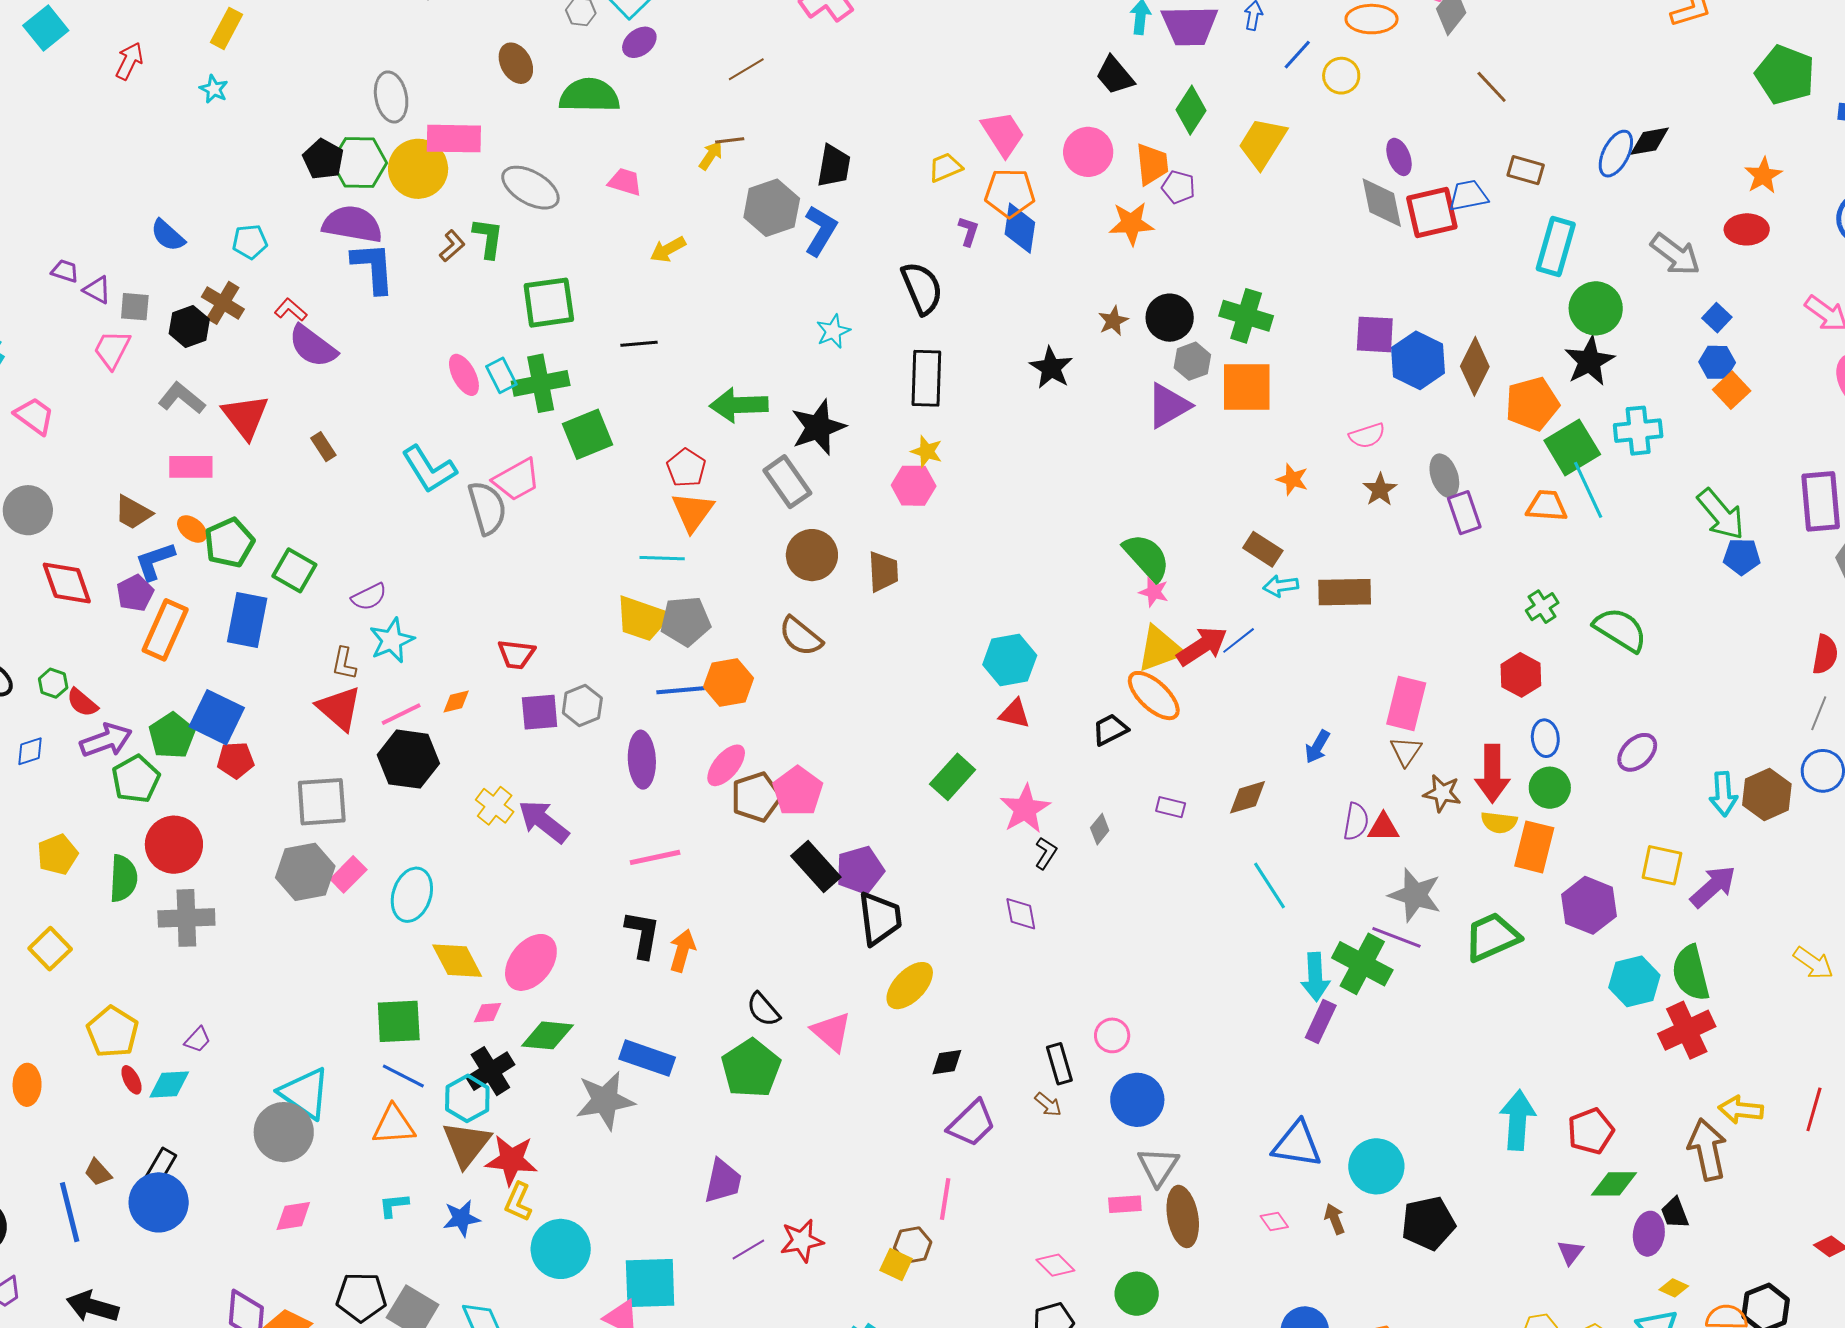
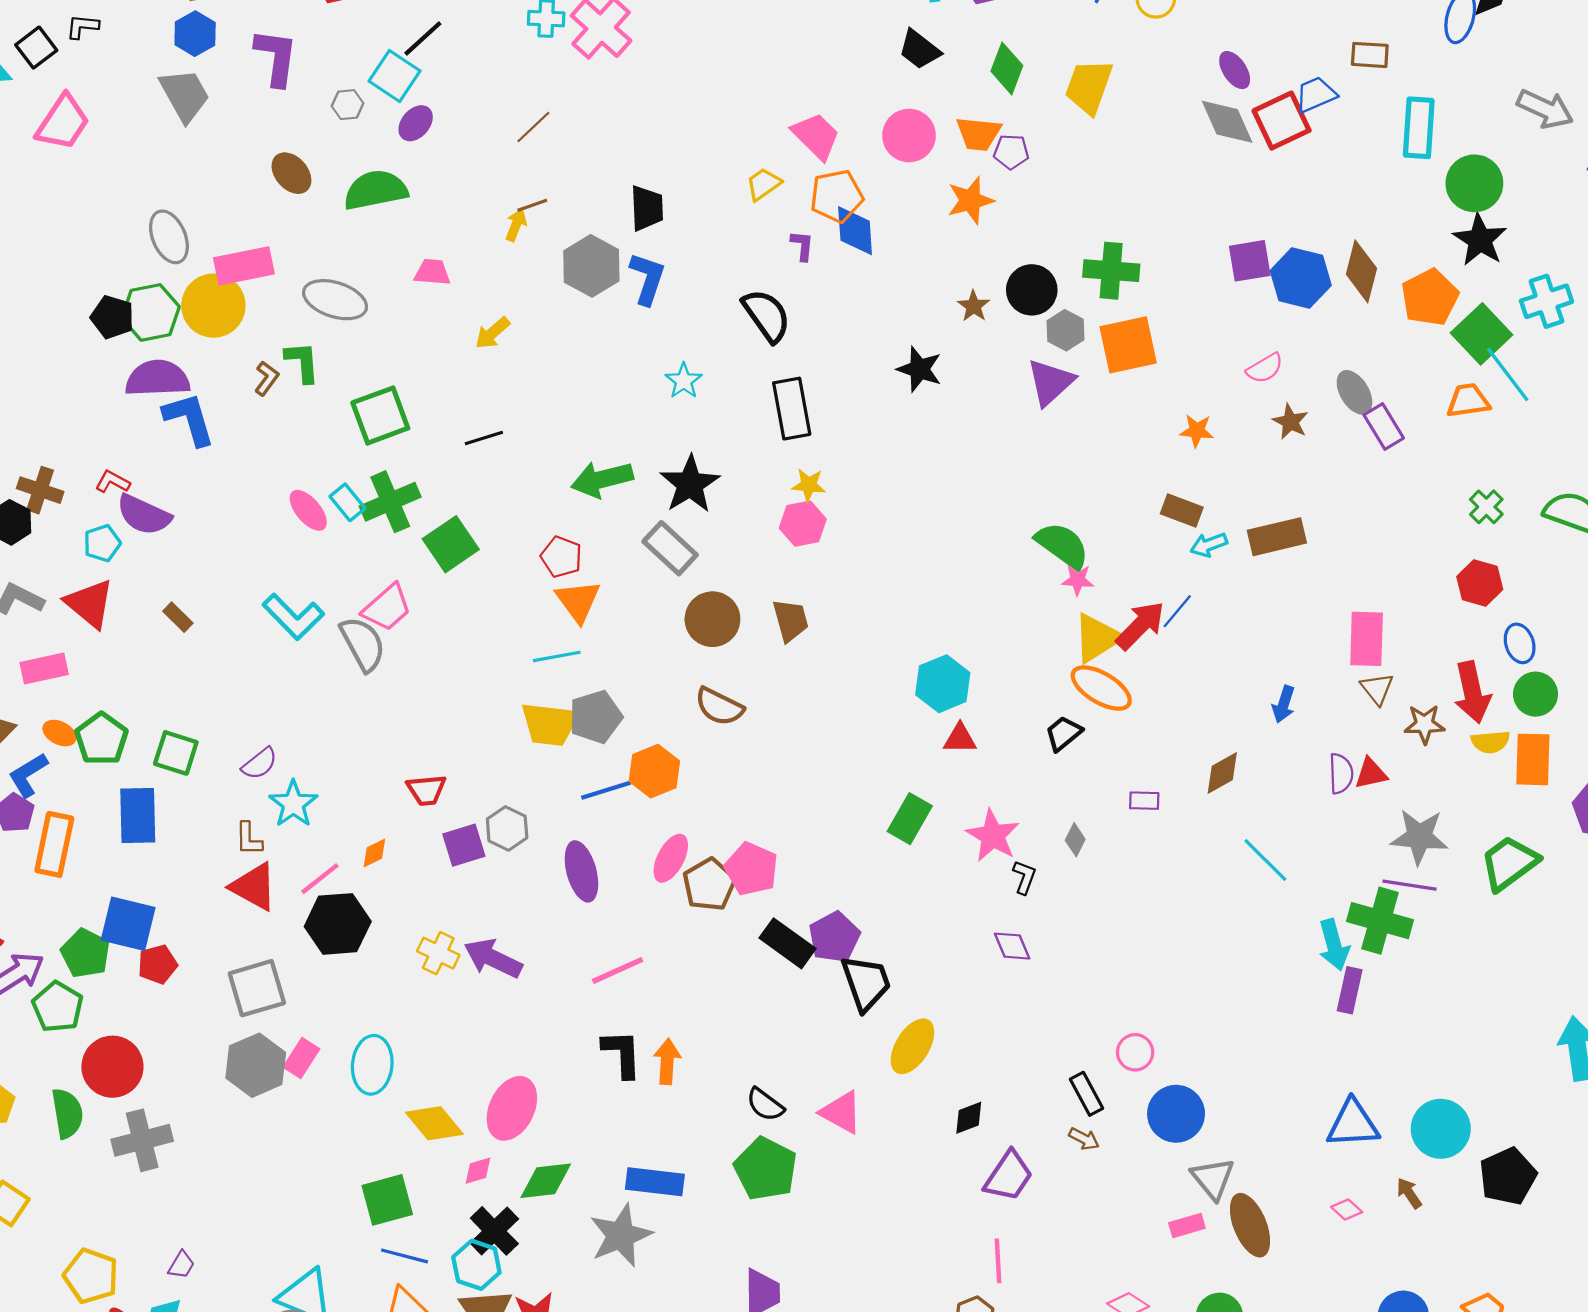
orange trapezoid: (1152, 164) -> (978, 134), turned 114
cyan pentagon: (250, 242) -> (102, 543), moved

